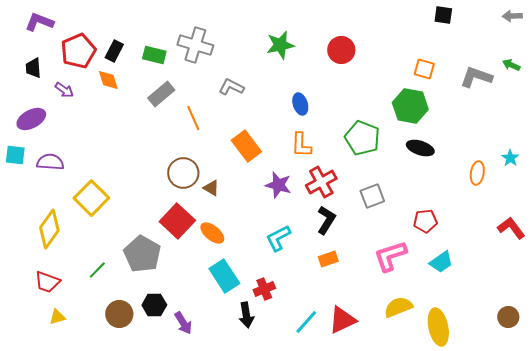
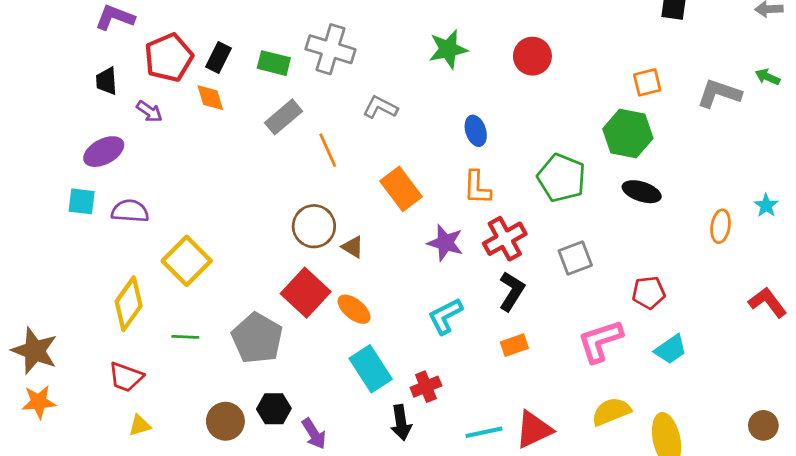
orange square: (424, 69) -> (647, 82), turned -30
green line: (97, 270) -> (185, 337), moved, turned 48
cyan line: (306, 322) -> (484, 432), turned 36

